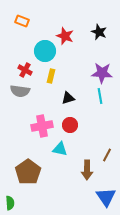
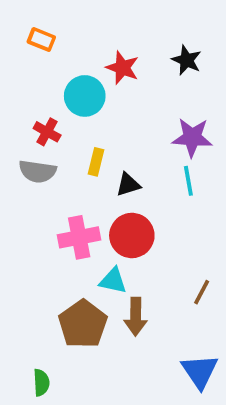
yellow rectangle: (51, 76) -> (96, 162), moved
red circle: (70, 125) -> (132, 235), size x1.5
brown arrow: (87, 170) -> (136, 317), moved
brown pentagon: (28, 172) -> (83, 324), moved
green semicircle: (10, 203) -> (41, 383), moved

